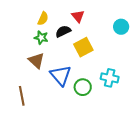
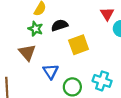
red triangle: (78, 16) -> (107, 14), moved
blue triangle: (61, 75) -> (51, 71), size x0.7

